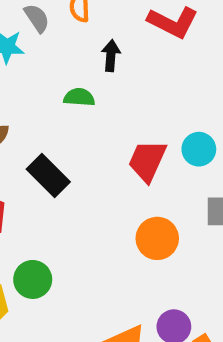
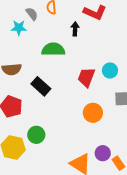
black arrow: (111, 56) -> (75, 29), moved
green semicircle: (79, 97) -> (53, 49), size x1.6

